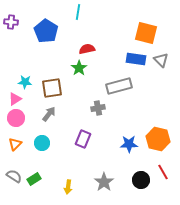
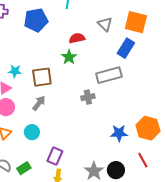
blue pentagon: (46, 31) -> (36, 20), turned 30
blue rectangle: (136, 59) -> (126, 48), turned -66
gray triangle: (161, 60) -> (105, 24), moved
purple rectangle: (83, 139) -> (55, 156), moved
red line: (163, 172) -> (143, 160), moved
black circle: (141, 180) -> (116, 170), moved

